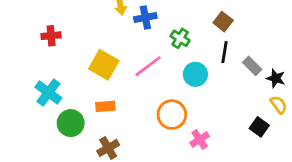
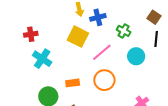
yellow square: (104, 65) -> (78, 37), moved
cyan cross: (48, 93) -> (42, 59), moved
orange circle: (172, 115) -> (104, 80), moved

